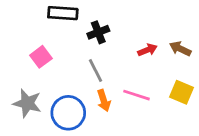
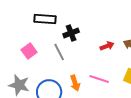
gray line: (96, 70) -> (59, 52), moved

